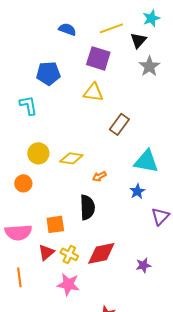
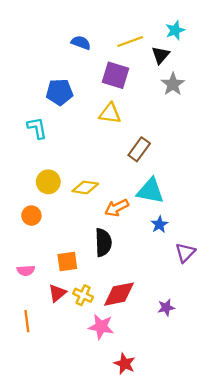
cyan triangle: (146, 161) -> (150, 191), moved
orange arrow: (99, 176) -> (117, 208), size x1.5
pink semicircle: (18, 232) -> (26, 271), size x0.6
pink star: (68, 284) -> (101, 327), moved

